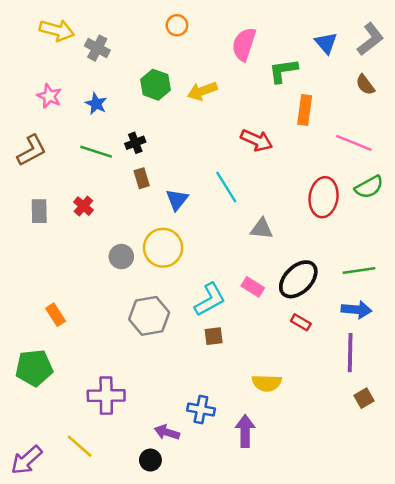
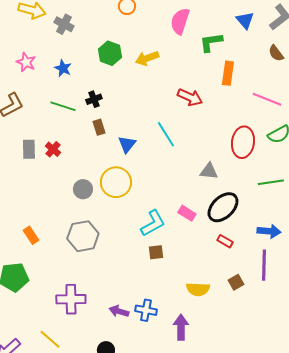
gray rectangle: (39, 211) -> (29, 149), moved
gray triangle: (262, 229) -> (209, 171), moved
green line: (359, 270) -> (271, 182), moved
gray hexagon: (149, 316) -> (83, 236), moved
brown square: (364, 398) -> (236, 282), moved
purple arrow: (167, 432) -> (119, 311), moved

